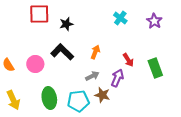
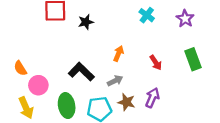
black L-shape: (62, 52) -> (81, 72), moved
pink circle: (35, 64) -> (38, 85), moved
green rectangle: (155, 68) -> (193, 59), moved
purple arrow: (117, 78) -> (152, 98), moved

